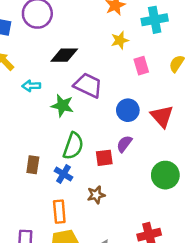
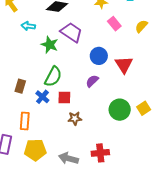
pink rectangle: (141, 66) -> (114, 24), turned -32
red square: (104, 158) -> (64, 97), moved
brown star: (96, 195) -> (75, 118), moved
orange rectangle: (59, 212) -> (25, 121), moved

